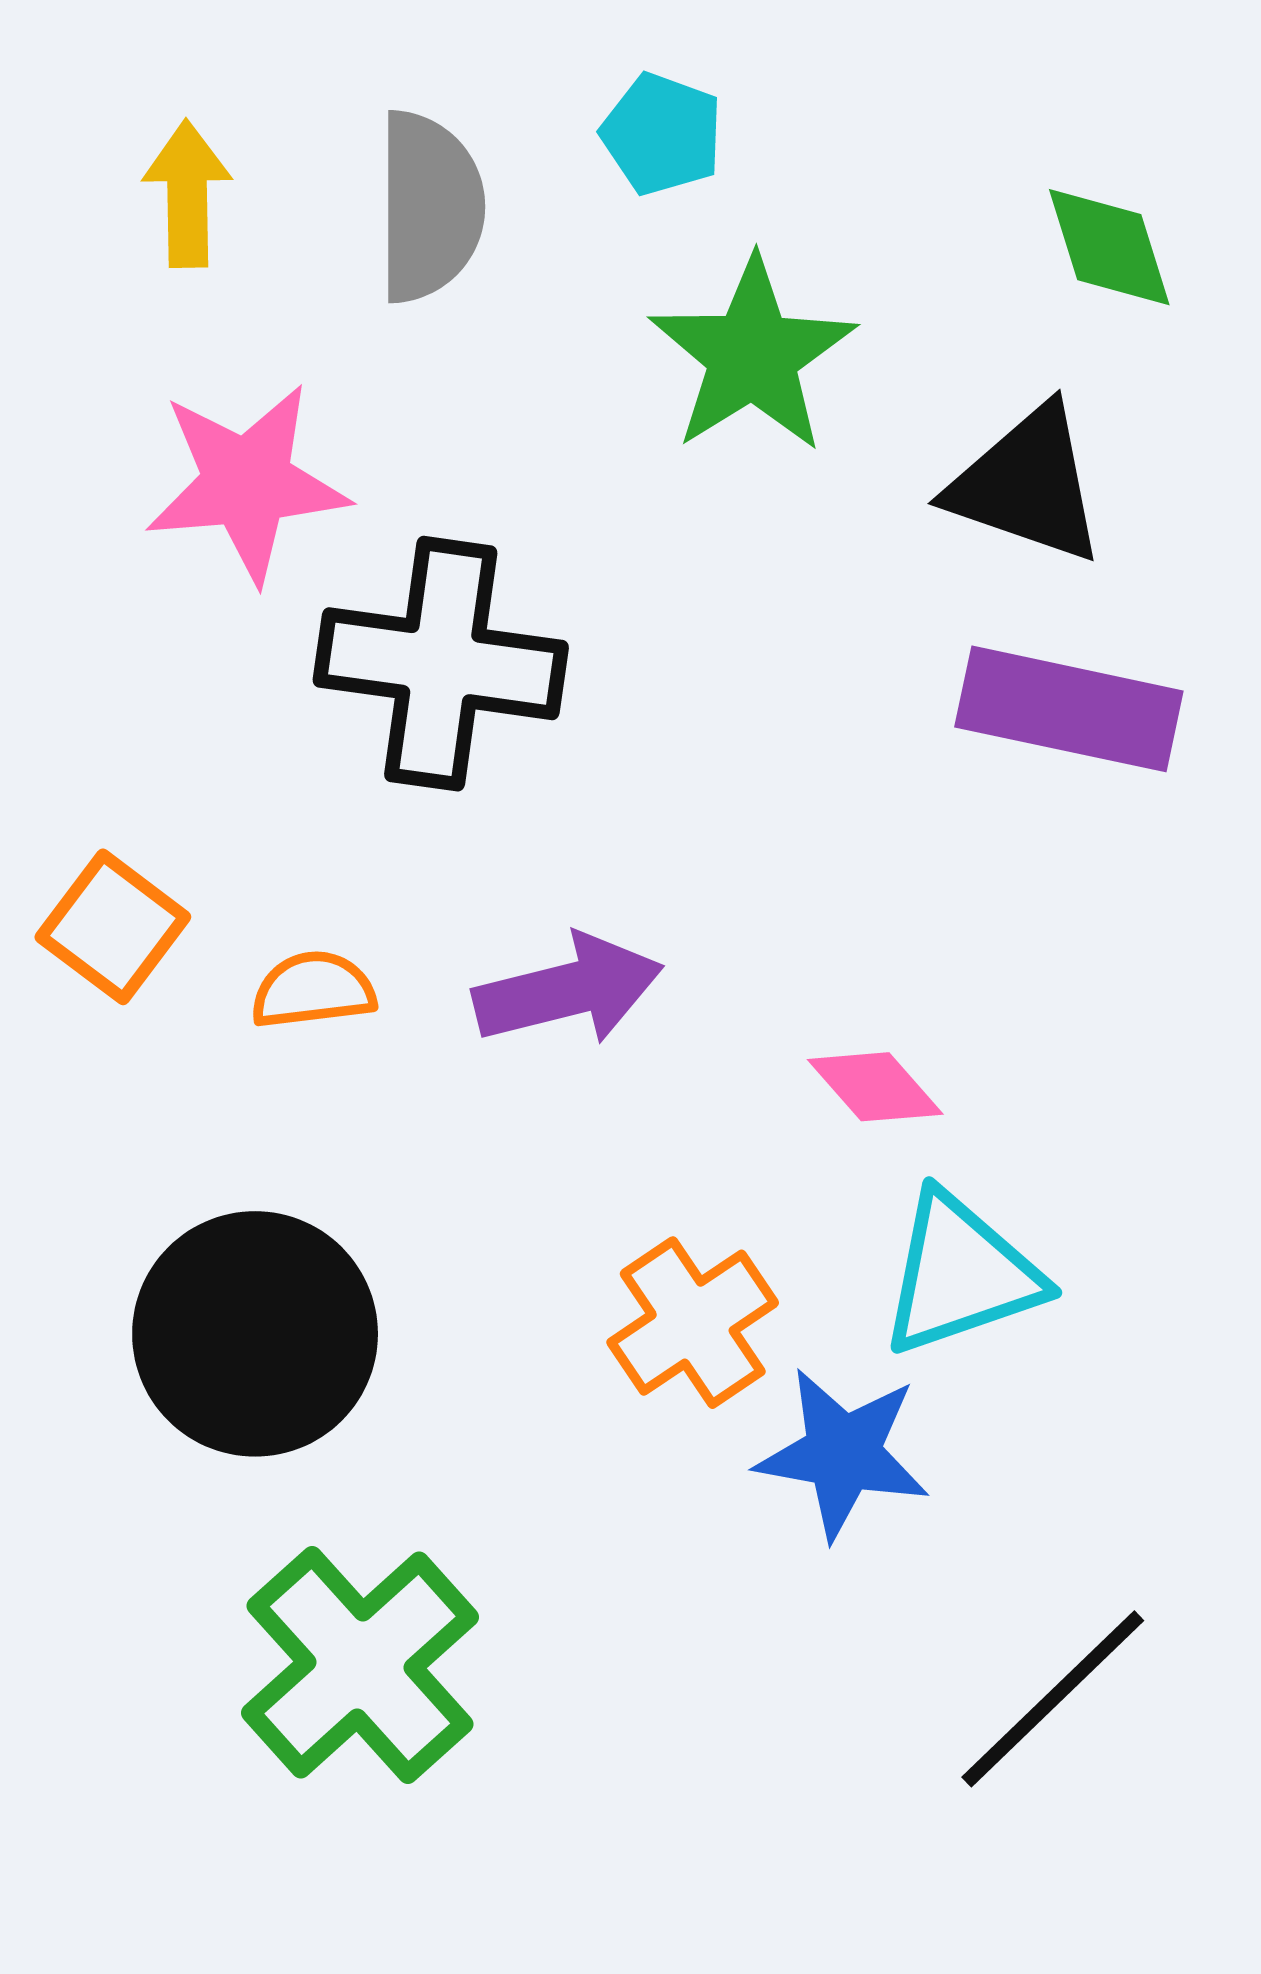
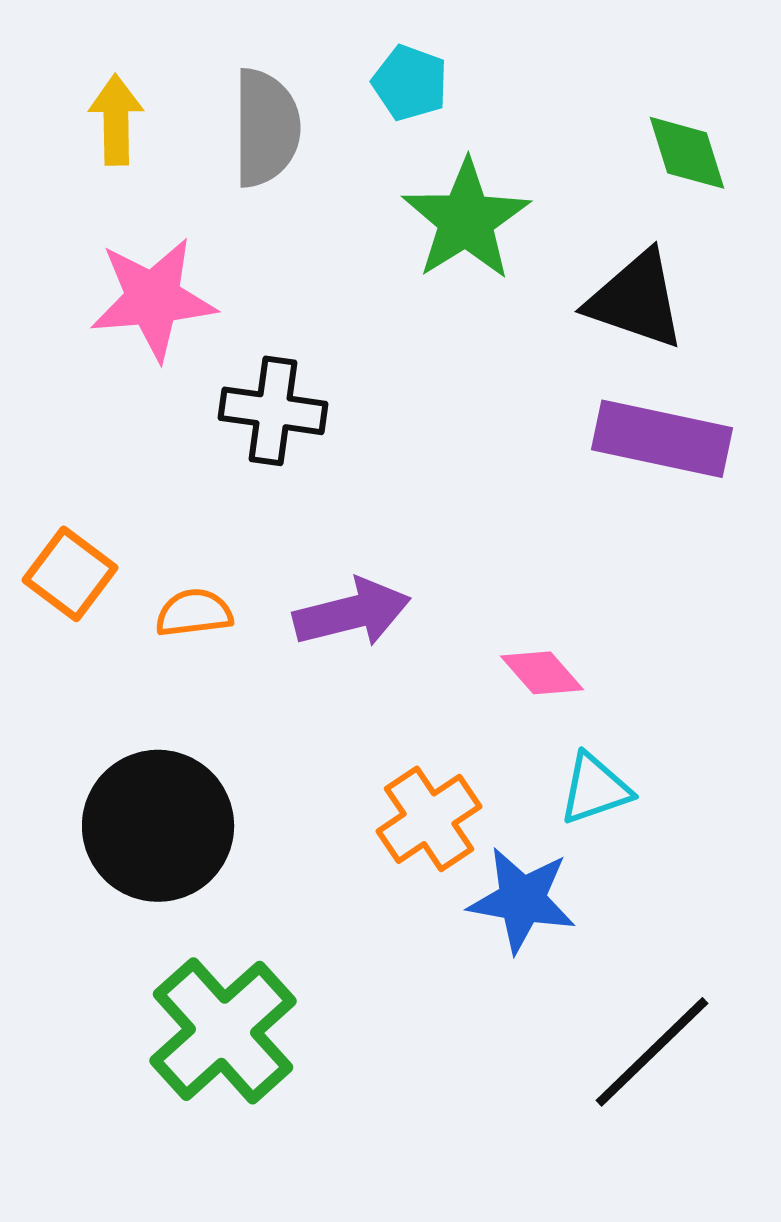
black cross: (441, 664) -> (273, 411), size x0.7
cyan triangle: (961, 1274) -> (595, 789), size x0.7

